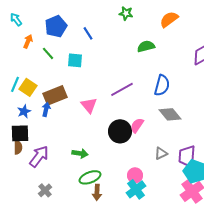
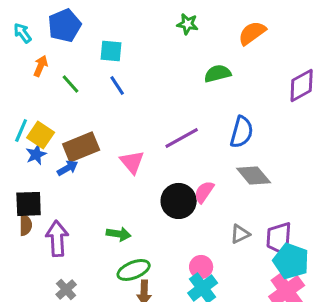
blue pentagon: (56, 26) -> (65, 25), moved
blue line: (88, 33) -> (117, 85), moved
cyan square: (75, 60) -> (111, 51), moved
blue arrow: (46, 109) -> (68, 168), turned 48
blue star: (24, 111) -> (36, 154), moved
purple arrow: (39, 156) -> (57, 238), turned -40

